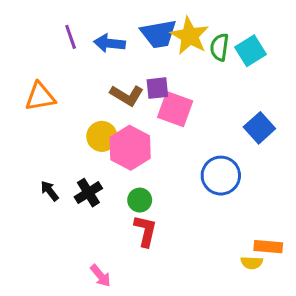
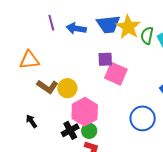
brown L-shape: (127, 95) -> (47, 87), moved
pink hexagon: (130, 148) -> (85, 112), moved
black cross: (88, 193) -> (70, 130), moved

